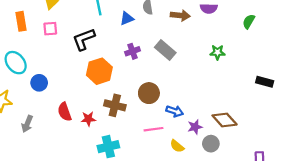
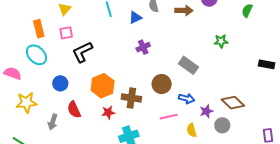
black L-shape: (84, 39) -> (82, 52), moved
gray rectangle: (165, 50) -> (188, 65), moved
cyan ellipse: (16, 63) -> (36, 55), moved
orange hexagon: (99, 71) -> (103, 86), moved
red semicircle: (65, 112) -> (74, 110), moved
yellow semicircle: (177, 146) -> (192, 130), turned 40

